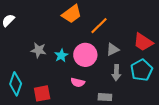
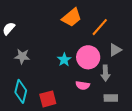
gray star: (39, 50) -> (22, 56), moved
gray arrow: (116, 73) -> (105, 73), moved

